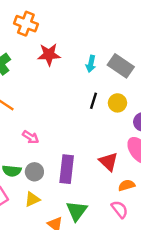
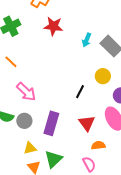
black line: (94, 101) -> (80, 92), moved
pink arrow: (31, 137) -> (26, 92), size x1.5
yellow triangle: (32, 199) -> (30, 148), moved

